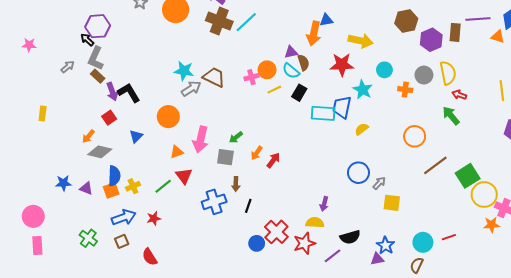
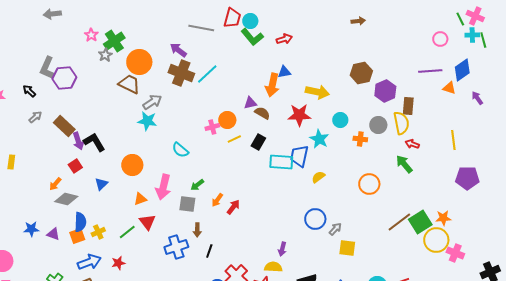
brown rectangle: (455, 32) -> (408, 106), moved
black arrow: (87, 40) -> (29, 91), moved
gray L-shape: (96, 58) -> (47, 68), moved
brown semicircle: (303, 63) -> (262, 113), turned -42
cyan semicircle: (291, 71) -> (180, 150), moved
brown rectangle: (98, 76) -> (64, 126), size x1.5
brown trapezoid: (214, 77) -> (129, 84), moved
gray arrow: (191, 89) -> (152, 102), moved
brown line: (435, 165) -> (399, 222), moved
orange star: (491, 225) -> (443, 218), moved

